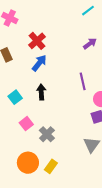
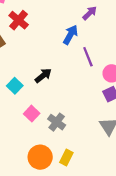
red cross: (37, 41) -> (19, 20), moved
blue arrow: (39, 63) -> (71, 35), moved
black arrow: (41, 92) -> (43, 76), turned 63

